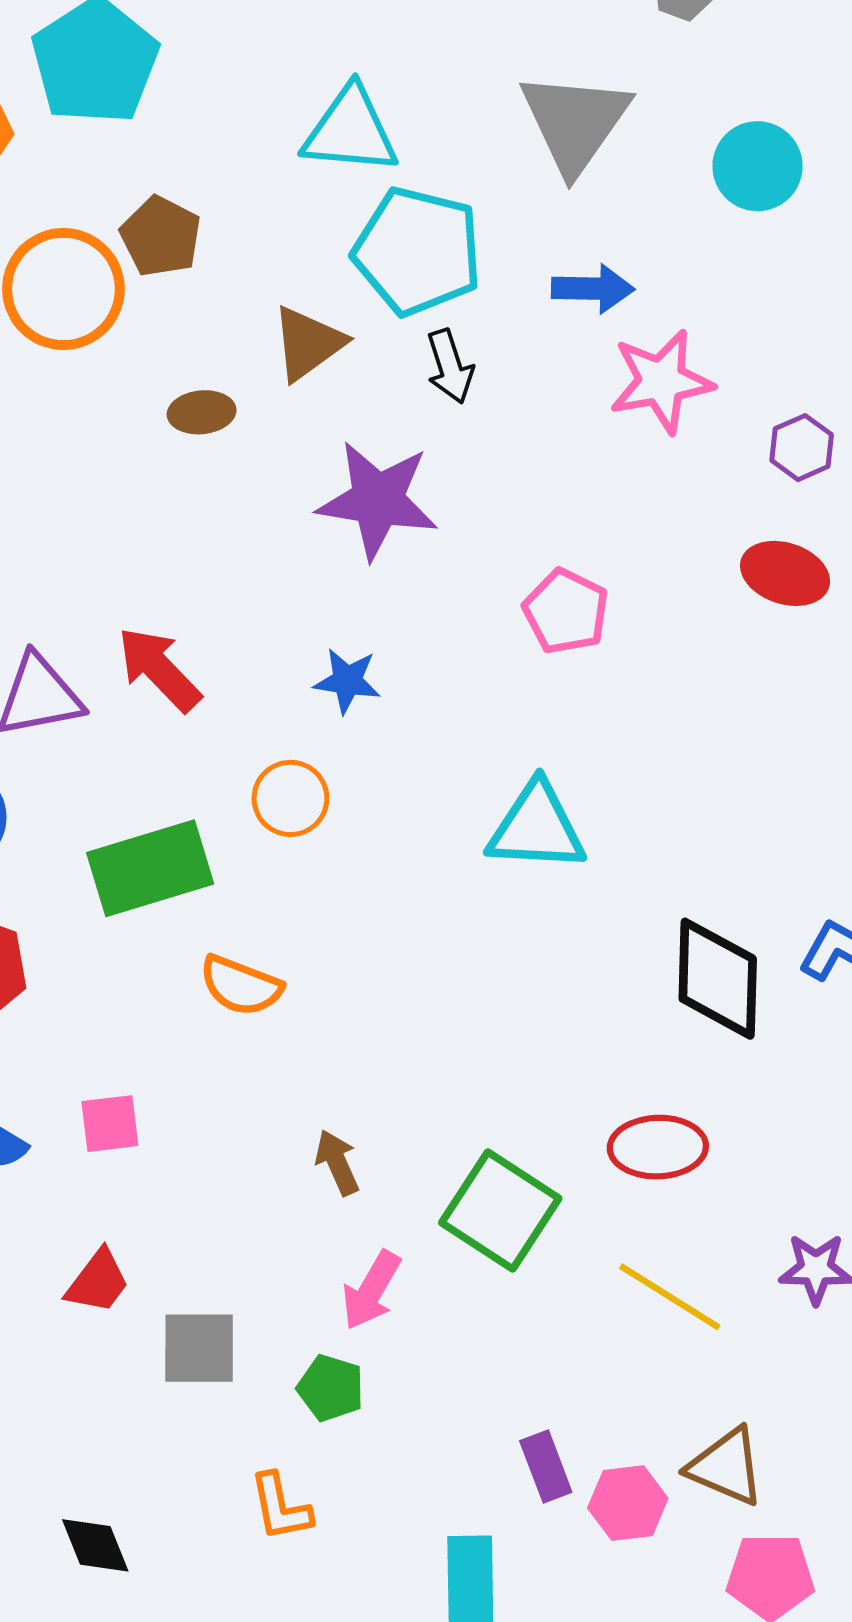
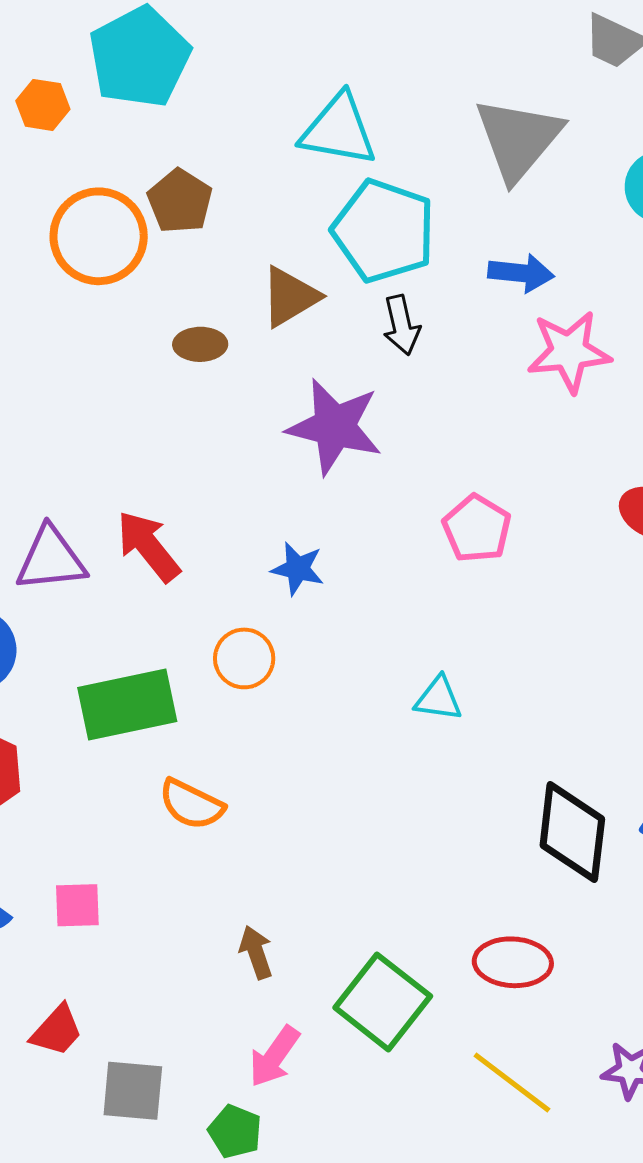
cyan triangle: (537, 827) -> (438, 699), size x0.6

